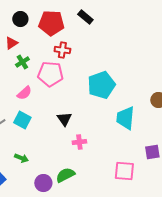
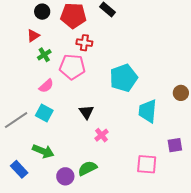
pink cross: (79, 142) -> (101, 135), turned -32
green arrow: (21, 158) -> (43, 151), size x1.5

